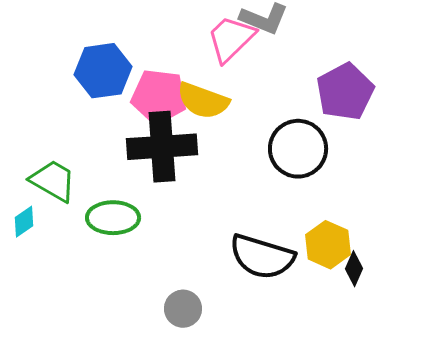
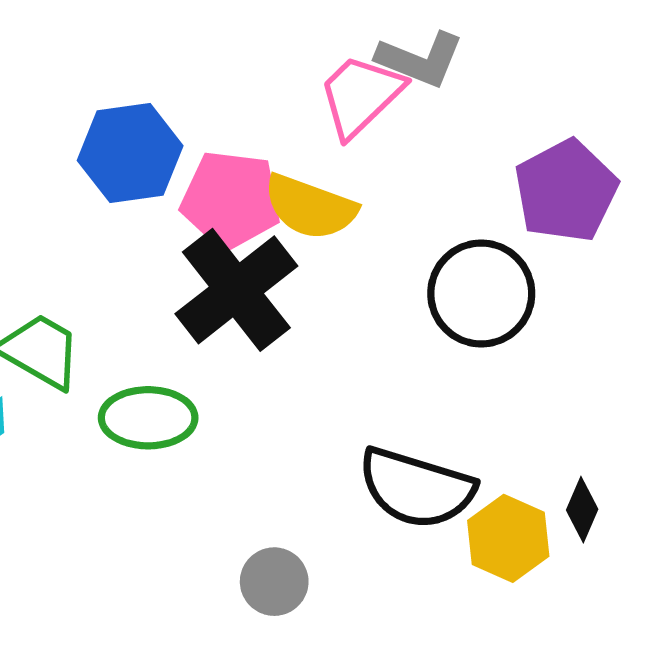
black cross: (162, 147) -> (236, 290), turned -34
yellow hexagon: (328, 245) -> (508, 538), moved

